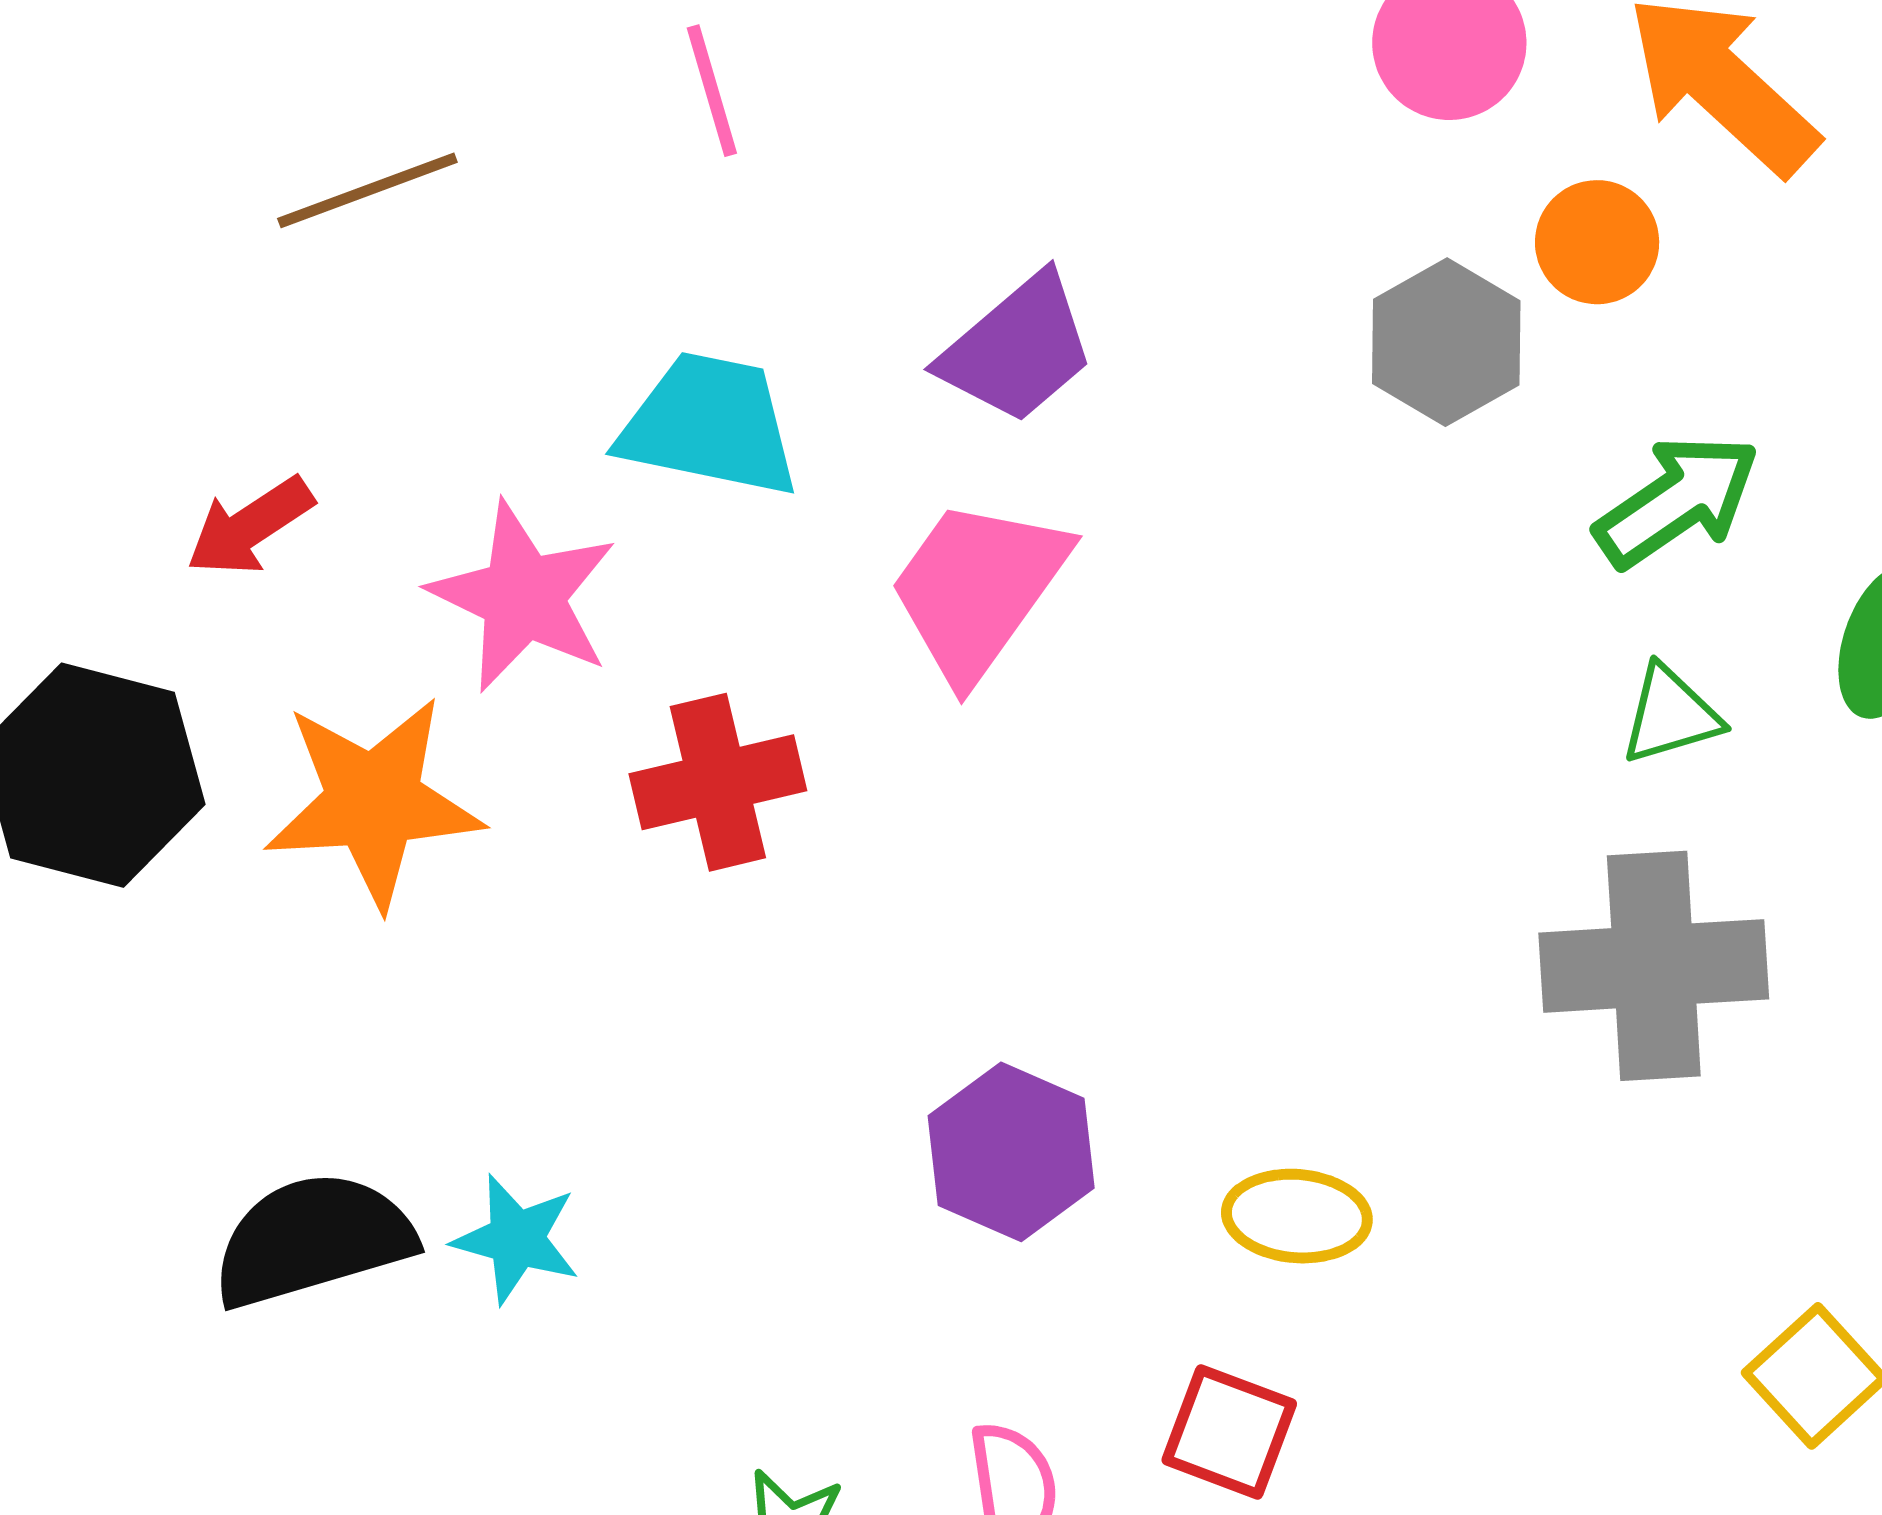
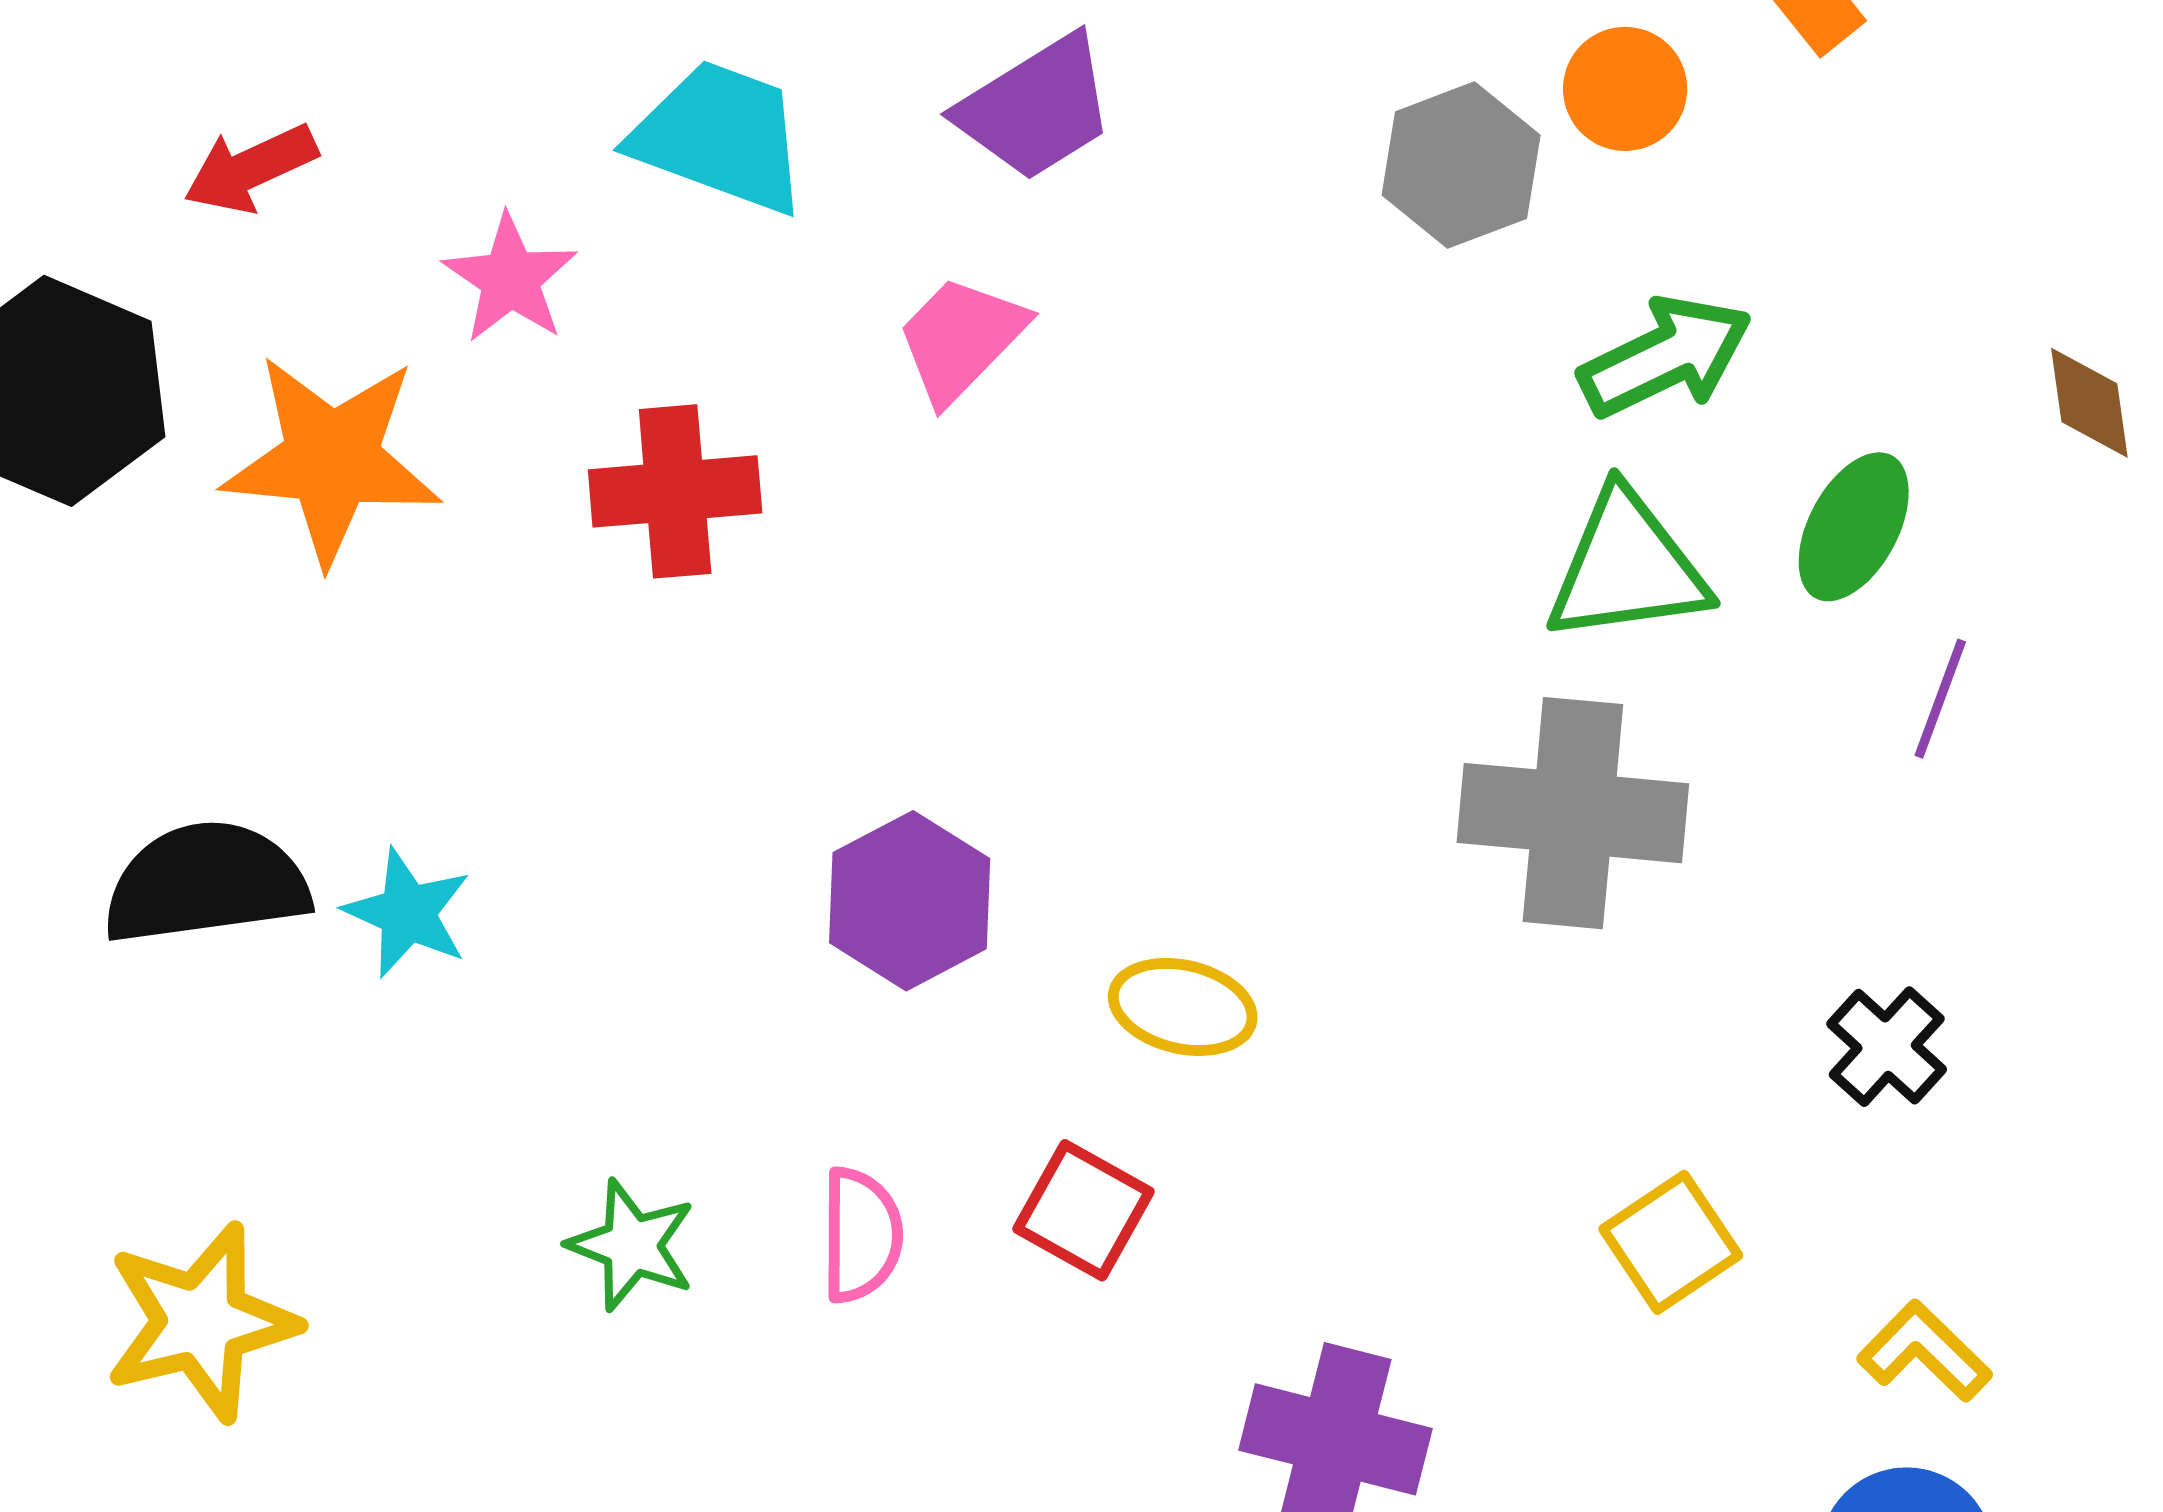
pink trapezoid: (978, 589) -> (961, 339), size x0.7
pink star: (523, 597) -> (510, 279), size x0.7
green triangle: (1671, 715) -> (1627, 567), size x1.6

